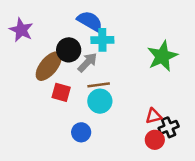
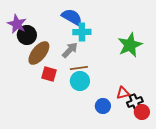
black circle: (69, 50) -> (27, 35), moved
blue circle: (81, 132) -> (103, 106), moved
red circle: (155, 140) -> (142, 112), moved

